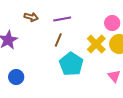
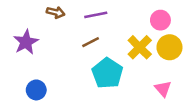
brown line: (58, 40) -> (91, 42), turned 40

